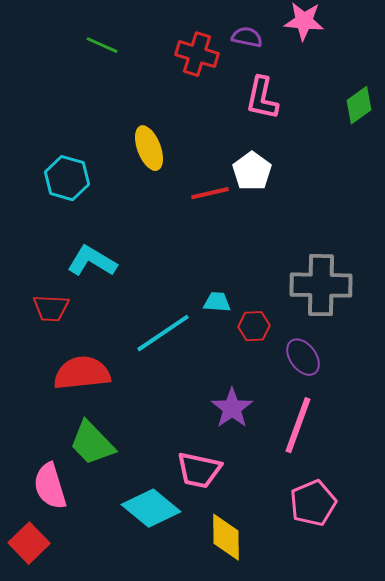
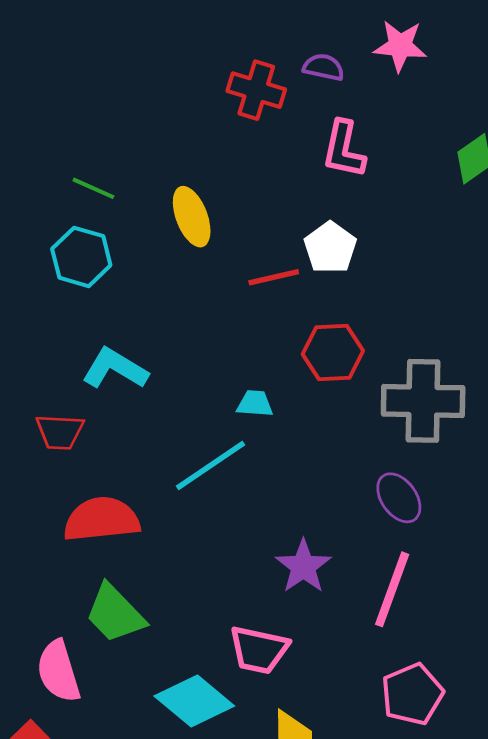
green line: (102, 45) -> (93, 188), moved
cyan trapezoid: (217, 302) -> (255, 404), moved
red hexagon: (254, 326) -> (333, 352), moved, size x1.4

